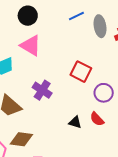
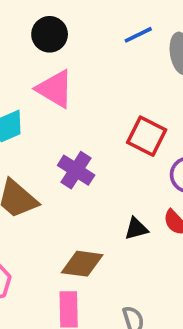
black triangle: (75, 122) -> (136, 229), turned -32
brown diamond: (21, 139) -> (82, 264), moved

